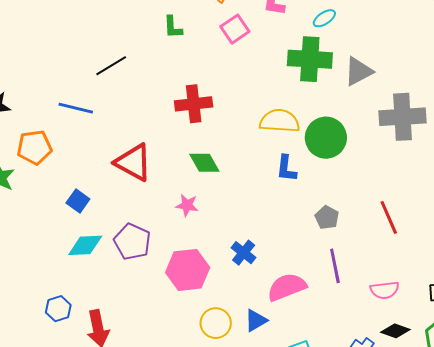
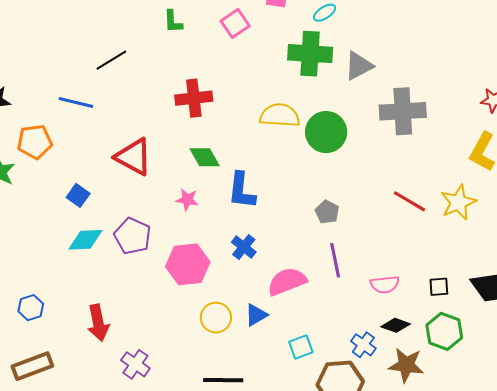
blue L-shape: (286, 168) -> (242, 191), moved, size x1.4
red line: (389, 217) -> (410, 201), moved, turned -36
blue hexagon: (58, 309) -> (31, 308), moved

